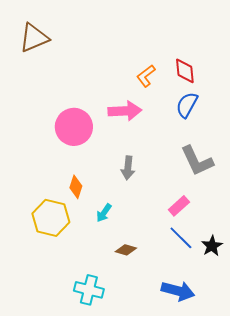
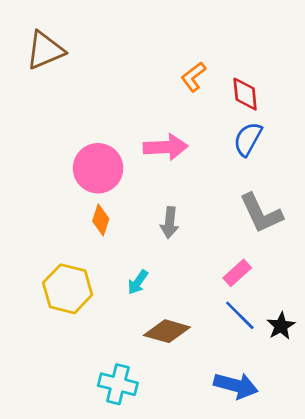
orange L-shape: (146, 76) -> (193, 77), moved
orange diamond: (76, 187) -> (101, 220), moved
brown diamond: (126, 250) -> (167, 331), size x1.6

